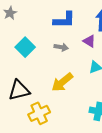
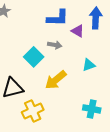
purple triangle: (89, 41) -> (78, 31), moved
cyan square: (25, 47) -> (34, 57), moved

